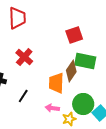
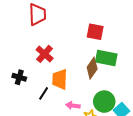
red square: (74, 35) -> (95, 32), turned 30
orange trapezoid: (56, 83) -> (60, 79), moved

